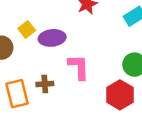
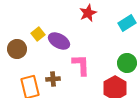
purple ellipse: (52, 38) -> (59, 41), turned 35

